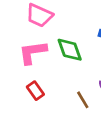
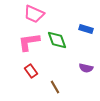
brown line: (83, 100) -> (55, 87), moved

